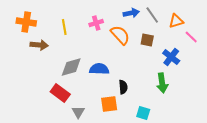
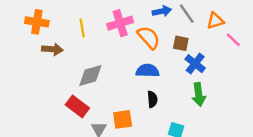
pink cross: (96, 23) -> (120, 23), size x1.5
blue cross: (171, 57) -> (195, 64), moved
blue semicircle: (99, 69) -> (148, 71), moved
orange square: (109, 104) -> (123, 119), moved

